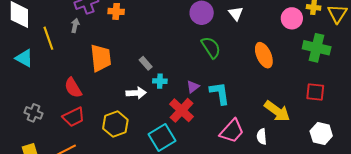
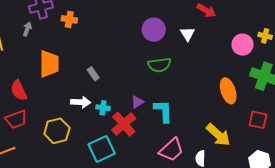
green semicircle: (211, 47) -> (159, 65), turned 110
orange ellipse: (264, 55) -> (228, 91), moved
cyan cross: (160, 81) -> (103, 108), moved

